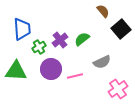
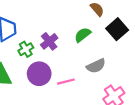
green semicircle: (82, 39) -> (83, 35), moved

